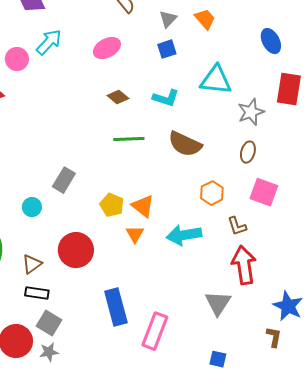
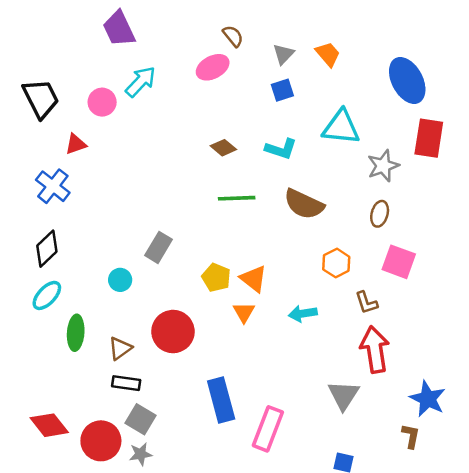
blue ellipse: (271, 41) -> (407, 80), size x1.5
pink ellipse: (107, 48) -> (213, 67), moved
cyan arrow: (184, 235) -> (303, 314), size x0.7

